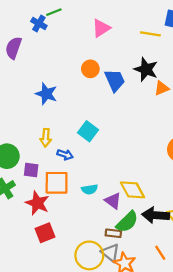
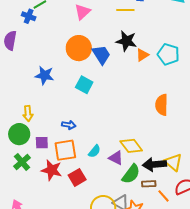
orange circle: (90, 69) -> (79, 48), size x1.6
cyan square: (88, 131) -> (84, 85), moved
yellow arrow: (46, 138) -> (28, 113), moved
cyan semicircle: (90, 189) -> (94, 151), turned -32
red square: (45, 233) -> (77, 177), moved
brown rectangle: (113, 233) -> (149, 184), moved

